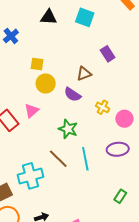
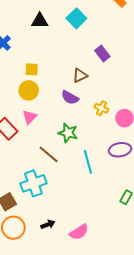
cyan square: (85, 17) -> (76, 18), turned 30
yellow circle: (46, 84) -> (29, 90), moved
brown line: (58, 159) -> (49, 154), moved

